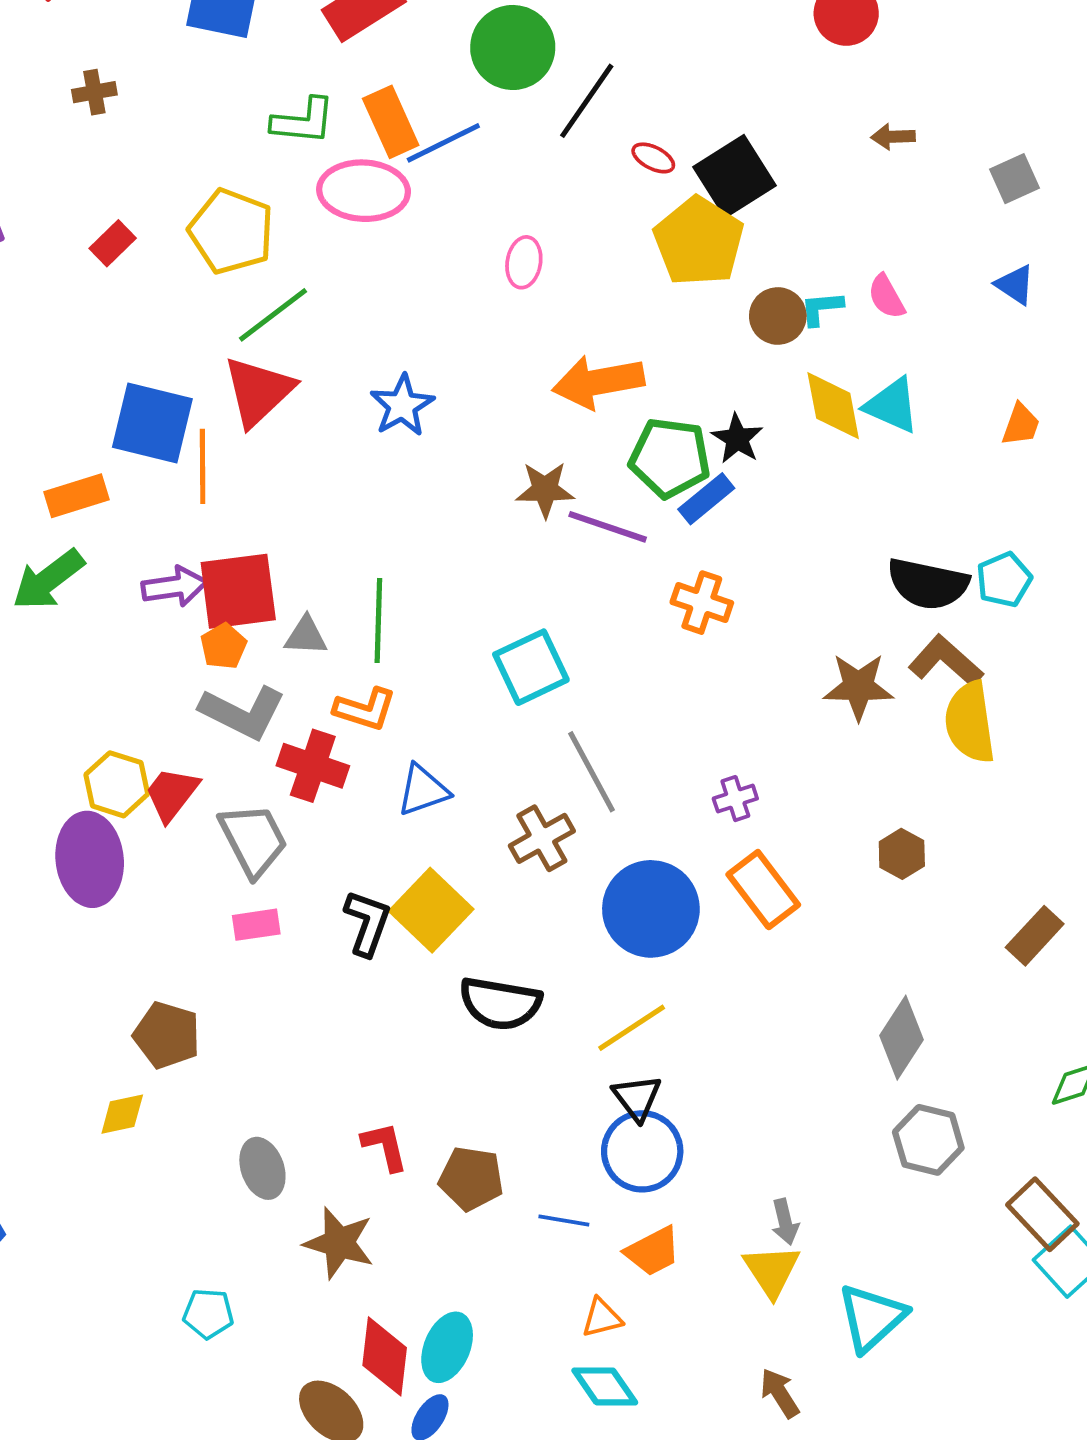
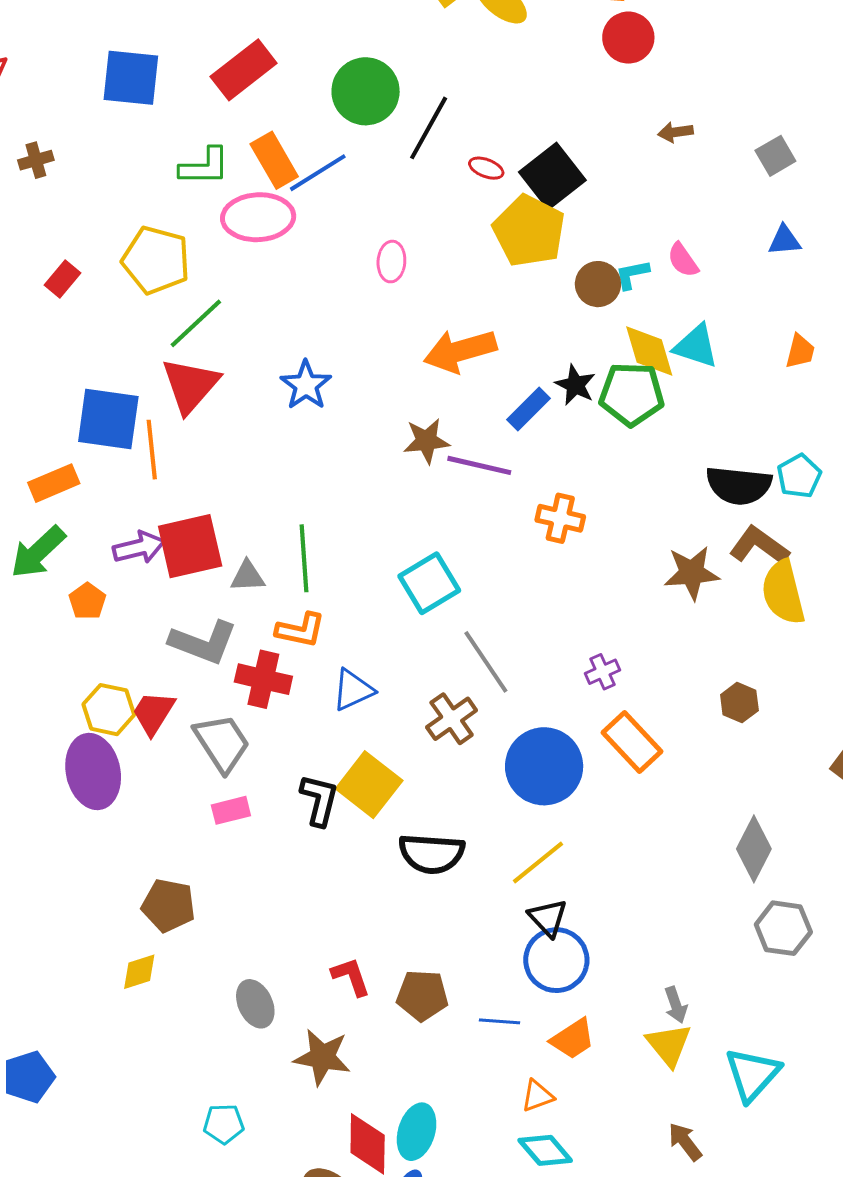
blue triangle: (1015, 285) -> (784, 240), turned -33
green pentagon: (670, 458) -> (632, 394), moved
blue rectangle: (706, 499) -> (529, 409), moved
orange pentagon: (223, 646) -> (87, 601), moved

